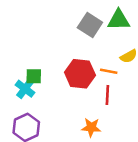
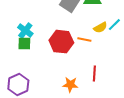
cyan cross: (25, 89) -> (25, 31), moved
red line: (107, 95) -> (94, 74), moved

